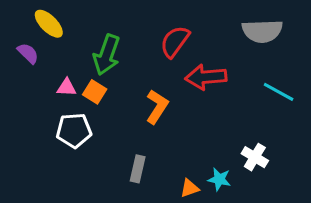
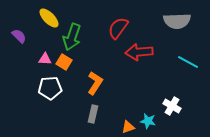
yellow ellipse: (49, 24) -> (49, 18), moved
orange L-shape: (157, 107) -> (95, 83), moved

